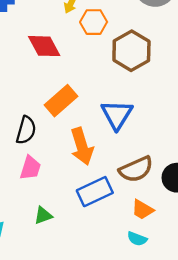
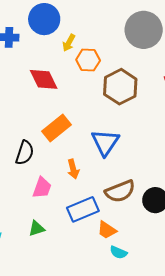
orange arrow: (82, 146) -> (73, 169), size x0.6
pink trapezoid: (30, 168) -> (42, 188), moved
orange trapezoid: (142, 210) -> (107, 230), moved

